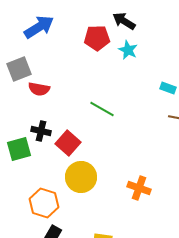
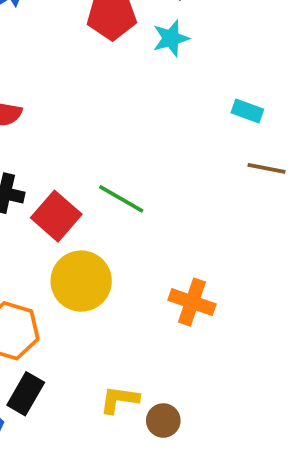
cyan star: (128, 50) -> (171, 38), turned 30
green line: (102, 109) -> (121, 199), moved

